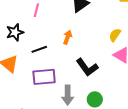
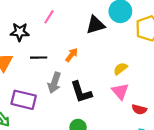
purple rectangle: (44, 77) -> (24, 100), moved
gray arrow: (68, 95) -> (54, 83), moved

